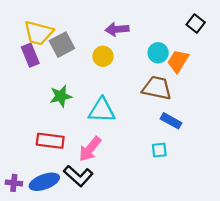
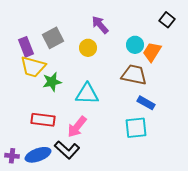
purple arrow: (117, 29) -> (100, 25), turned 54
yellow trapezoid: (38, 33) -> (33, 67), moved
cyan square: (159, 150) -> (136, 128), size x1.6

